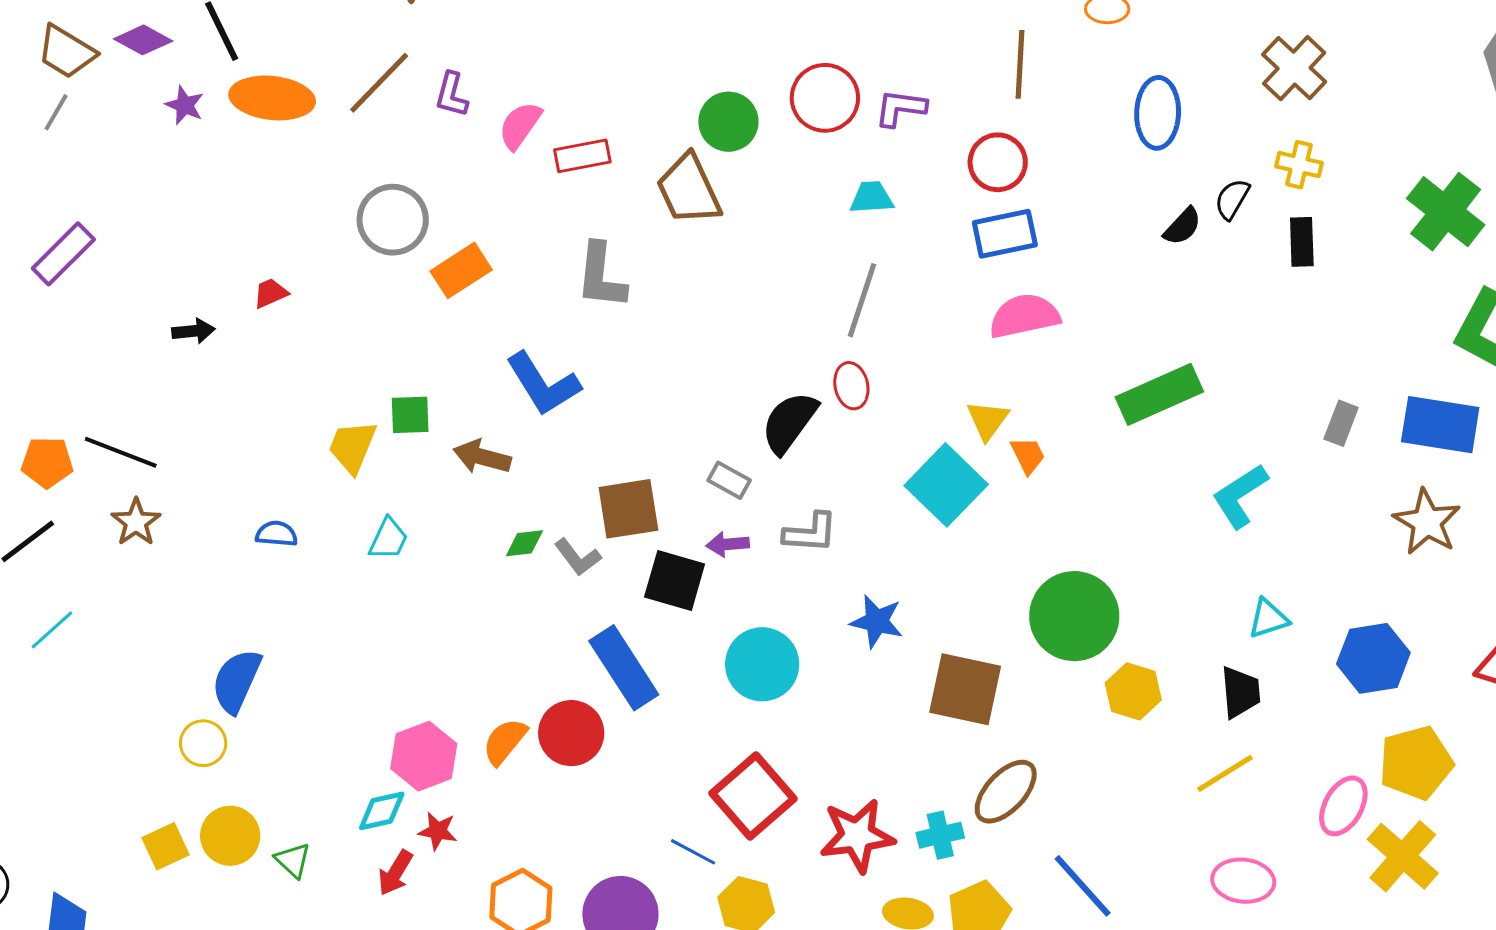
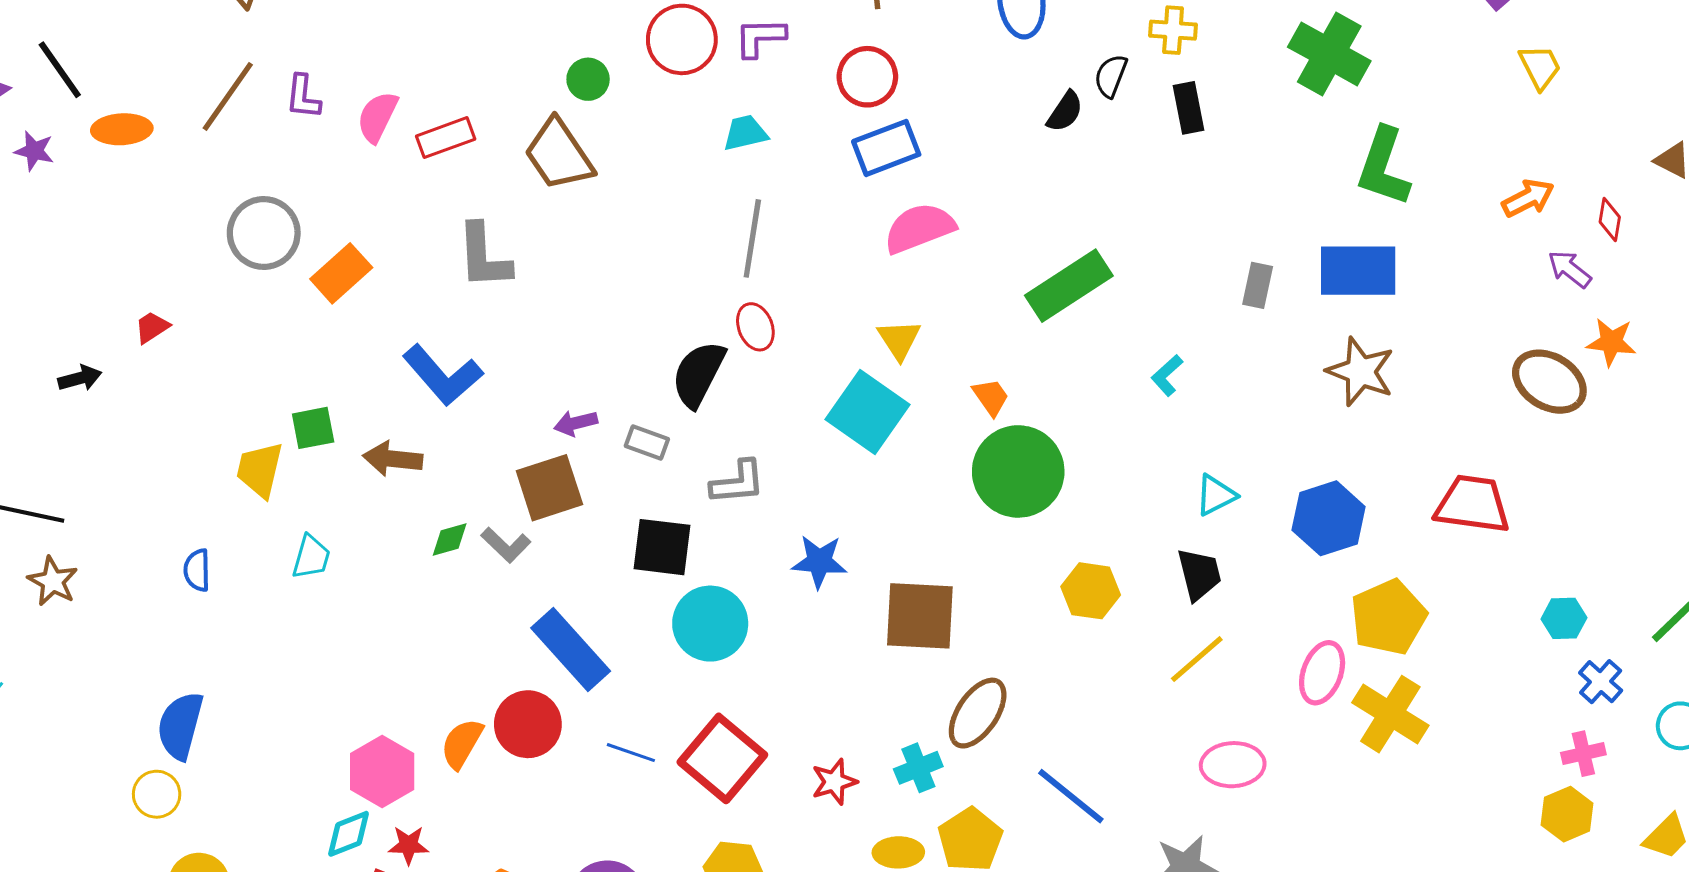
orange ellipse: (272, 98) -> (122, 129), size x0.7
green circle: (728, 122) -> (588, 79), size x0.7
orange trapezoid: (1028, 455) -> (991, 397), moved
cyan L-shape: (1240, 496) -> (1167, 375), size x0.6
blue semicircle: (277, 534) -> (197, 570), turned -87
purple arrow: (728, 544) -> (576, 423), moved
black square: (675, 580) -> (662, 547), moved
green circle: (1074, 616) -> (1018, 471), moved
red star: (857, 836) -> (834, 782), size x0.6
blue line: (693, 852) -> (631, 753), moved

